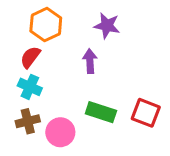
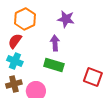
green rectangle: (101, 112) -> (54, 65), moved

